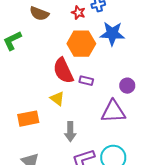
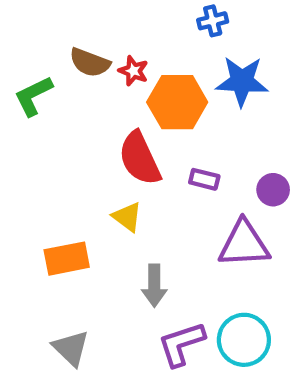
red star: (78, 13) -> (133, 71), moved
brown semicircle: (39, 14) -> (90, 63), moved
purple rectangle: (86, 81) -> (204, 179), moved

